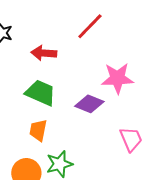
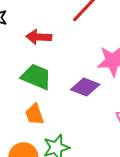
orange trapezoid: (38, 130) -> (35, 114), turned -30

